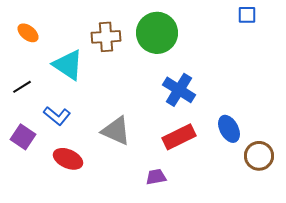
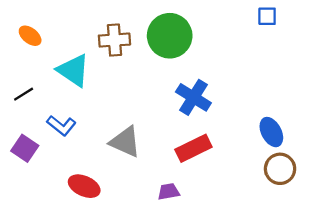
blue ellipse: (229, 129) -> (271, 132), moved
red ellipse: (68, 159) -> (84, 186), moved

